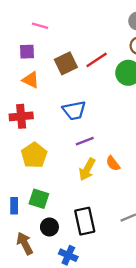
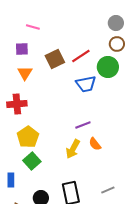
orange triangle: (31, 80) -> (25, 73), turned 35
blue trapezoid: (74, 110) -> (86, 84), moved
purple line: (85, 141) -> (83, 125), moved
green square: (39, 199) -> (32, 161), moved, turned 30

